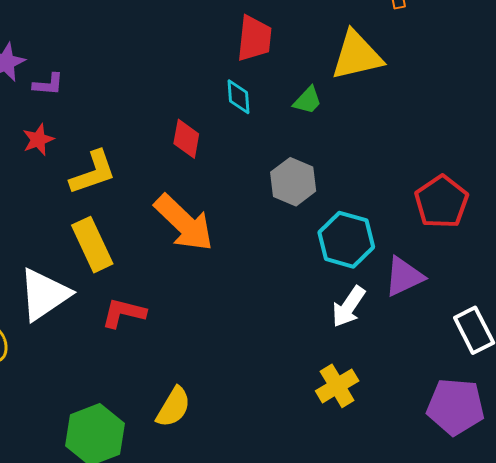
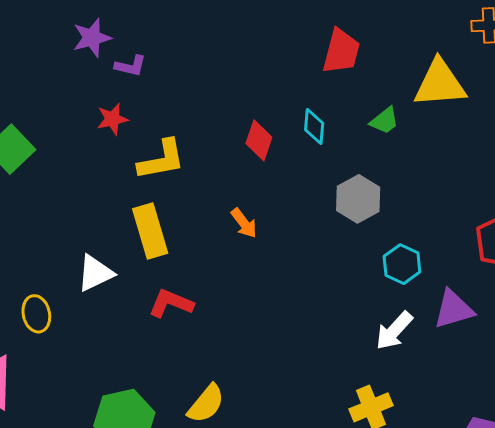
cyan diamond: (238, 97) -> (314, 126), moved
orange arrow: (184, 223) -> (244, 223), size x0.5
cyan hexagon: (346, 240) -> (402, 264), size x0.7
white triangle: (44, 295) -> (95, 273), size x0.7

